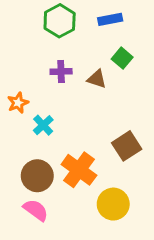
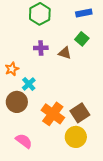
blue rectangle: (110, 19) -> (84, 13), moved
brown square: (127, 146) -> (80, 113), moved
brown circle: (37, 176) -> (17, 102), moved

